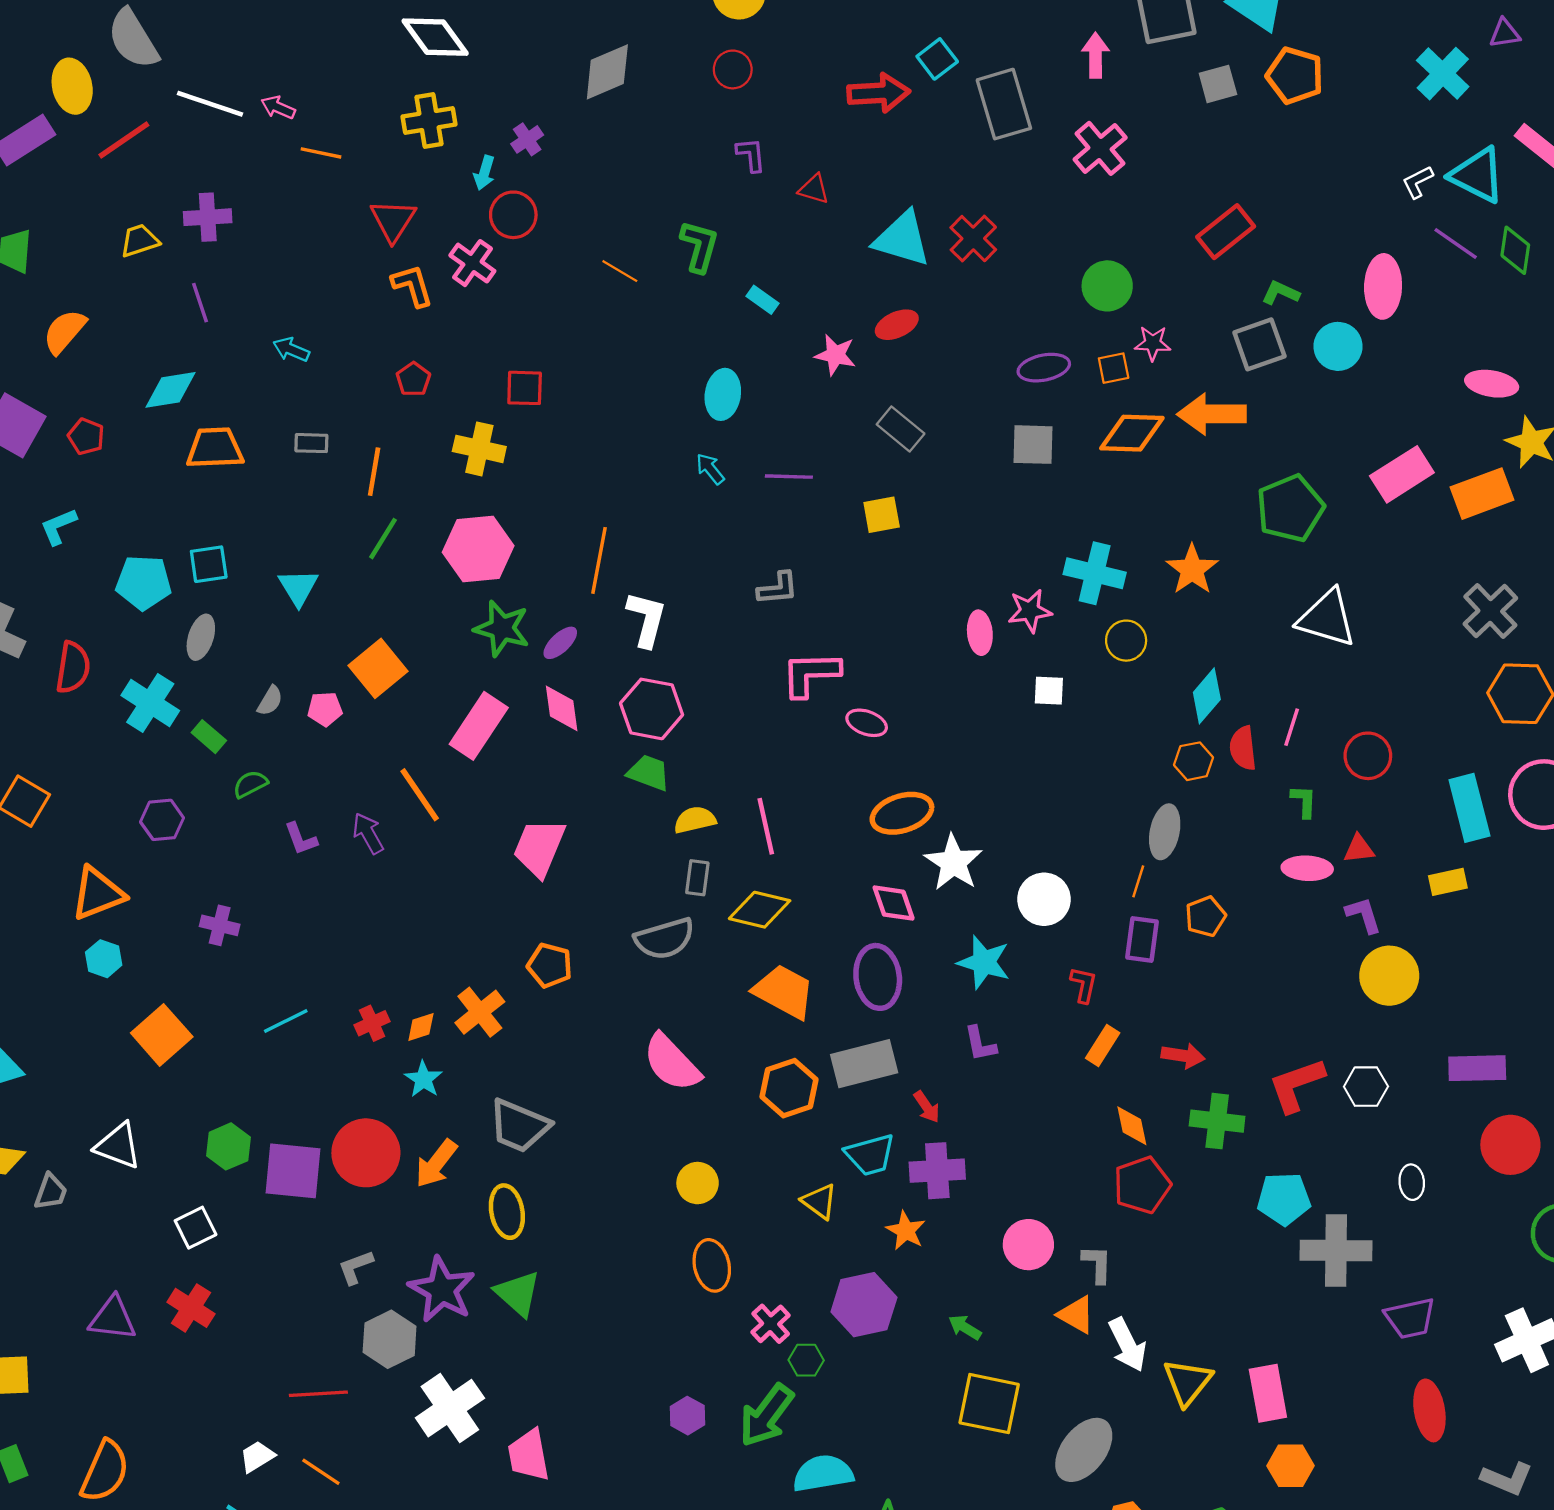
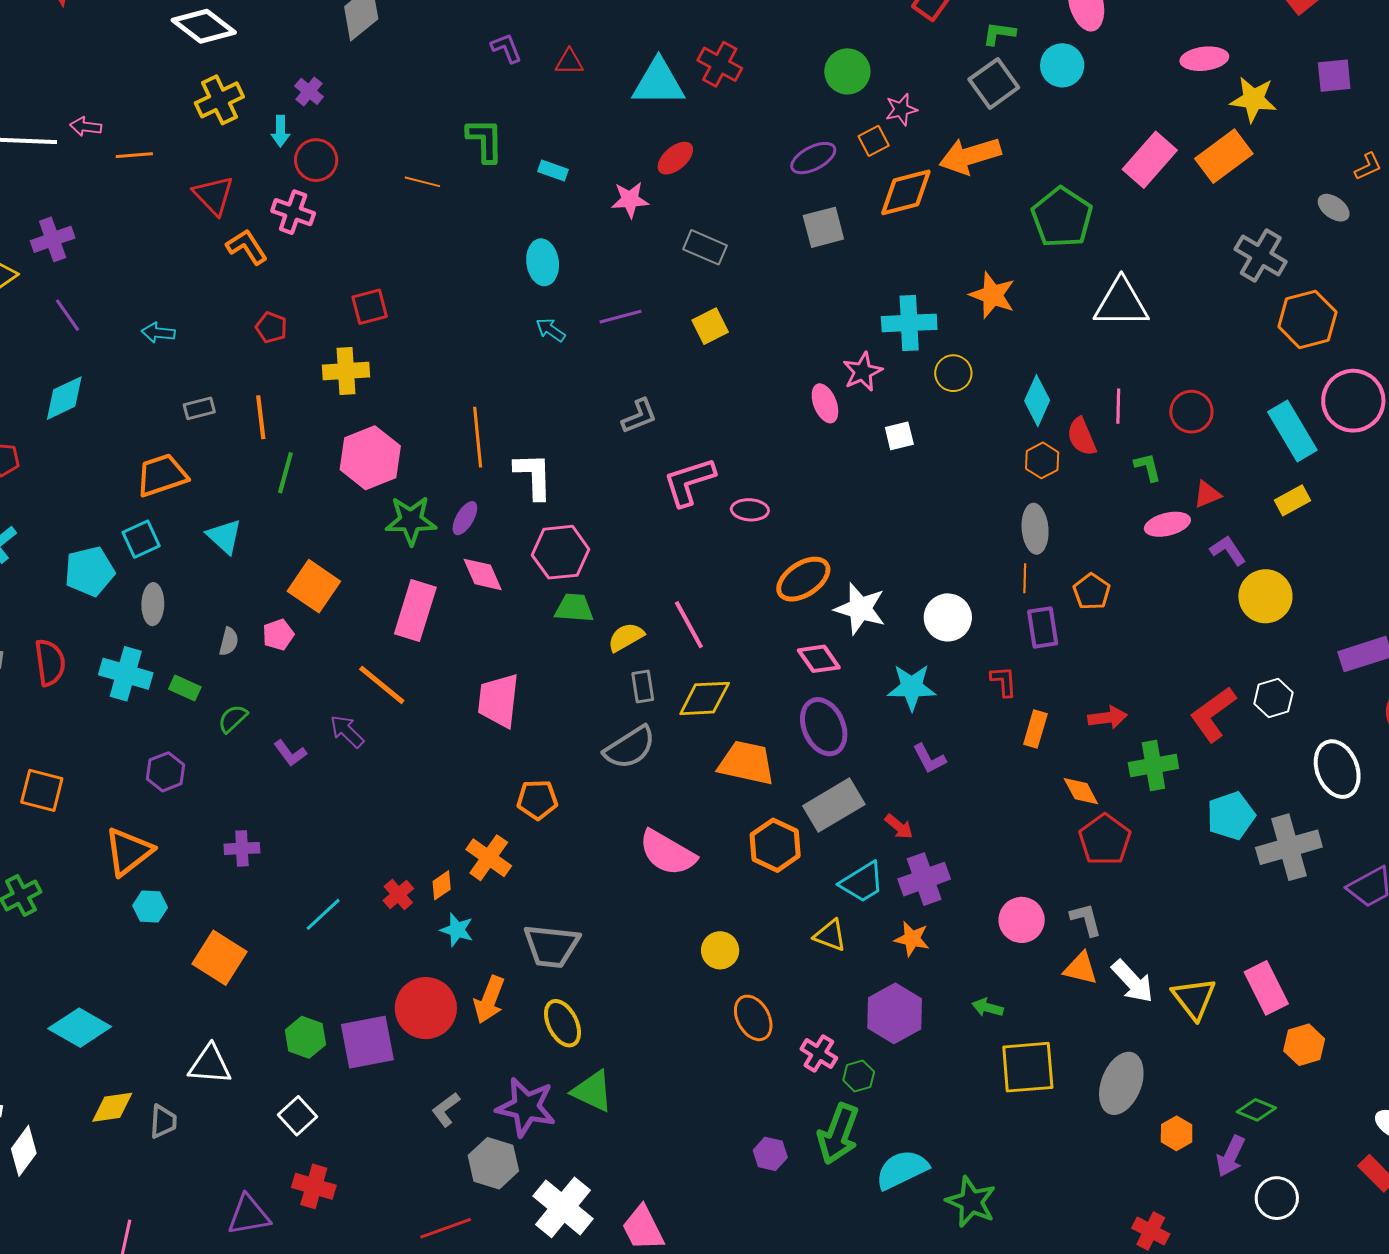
orange trapezoid: (215, 448) -> (162, 475), moved
white ellipse: (1412, 1182) -> (1337, 769), size x1.8

